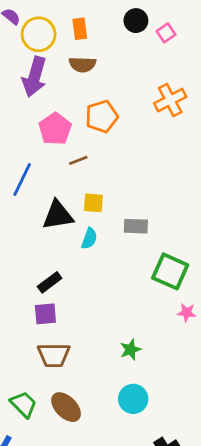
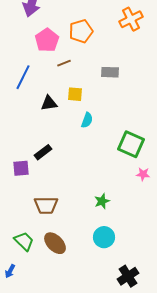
black triangle: (58, 215) -> (49, 103), size x0.7
gray rectangle: (136, 226) -> (110, 72), moved
cyan semicircle: (89, 239) -> (87, 120), moved
purple square: (45, 314) -> (21, 168), moved

